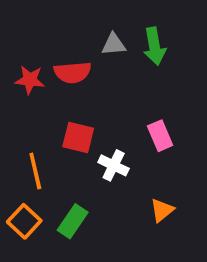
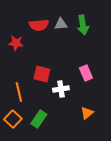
red semicircle: (73, 72) -> (39, 25), moved
white cross: (114, 165) -> (61, 89), turned -35

